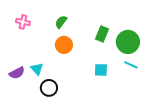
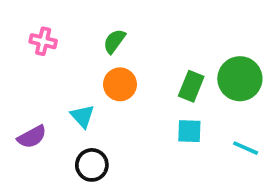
green rectangle: (102, 34) -> (191, 86), moved
cyan line: (131, 65) -> (246, 148), moved
cyan triangle: (37, 69) -> (82, 116), moved

